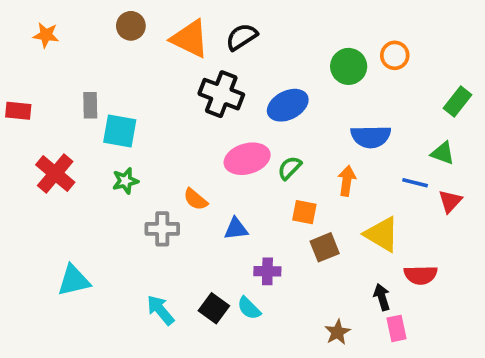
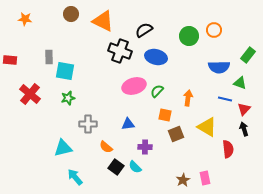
black semicircle: (242, 37) -> (144, 30), moved
blue ellipse: (288, 105) -> (156, 57), turned 40
blue semicircle: (371, 137) -> (219, 67), moved
orange semicircle: (195, 199) -> (106, 147), moved
red semicircle: (421, 275) -> (228, 149), turned -96
cyan triangle: (74, 281) -> (63, 148), moved
black arrow: (382, 297) -> (244, 129), moved
cyan arrow: (160, 310) -> (75, 177), moved
pink rectangle: (397, 328) -> (205, 178), moved

